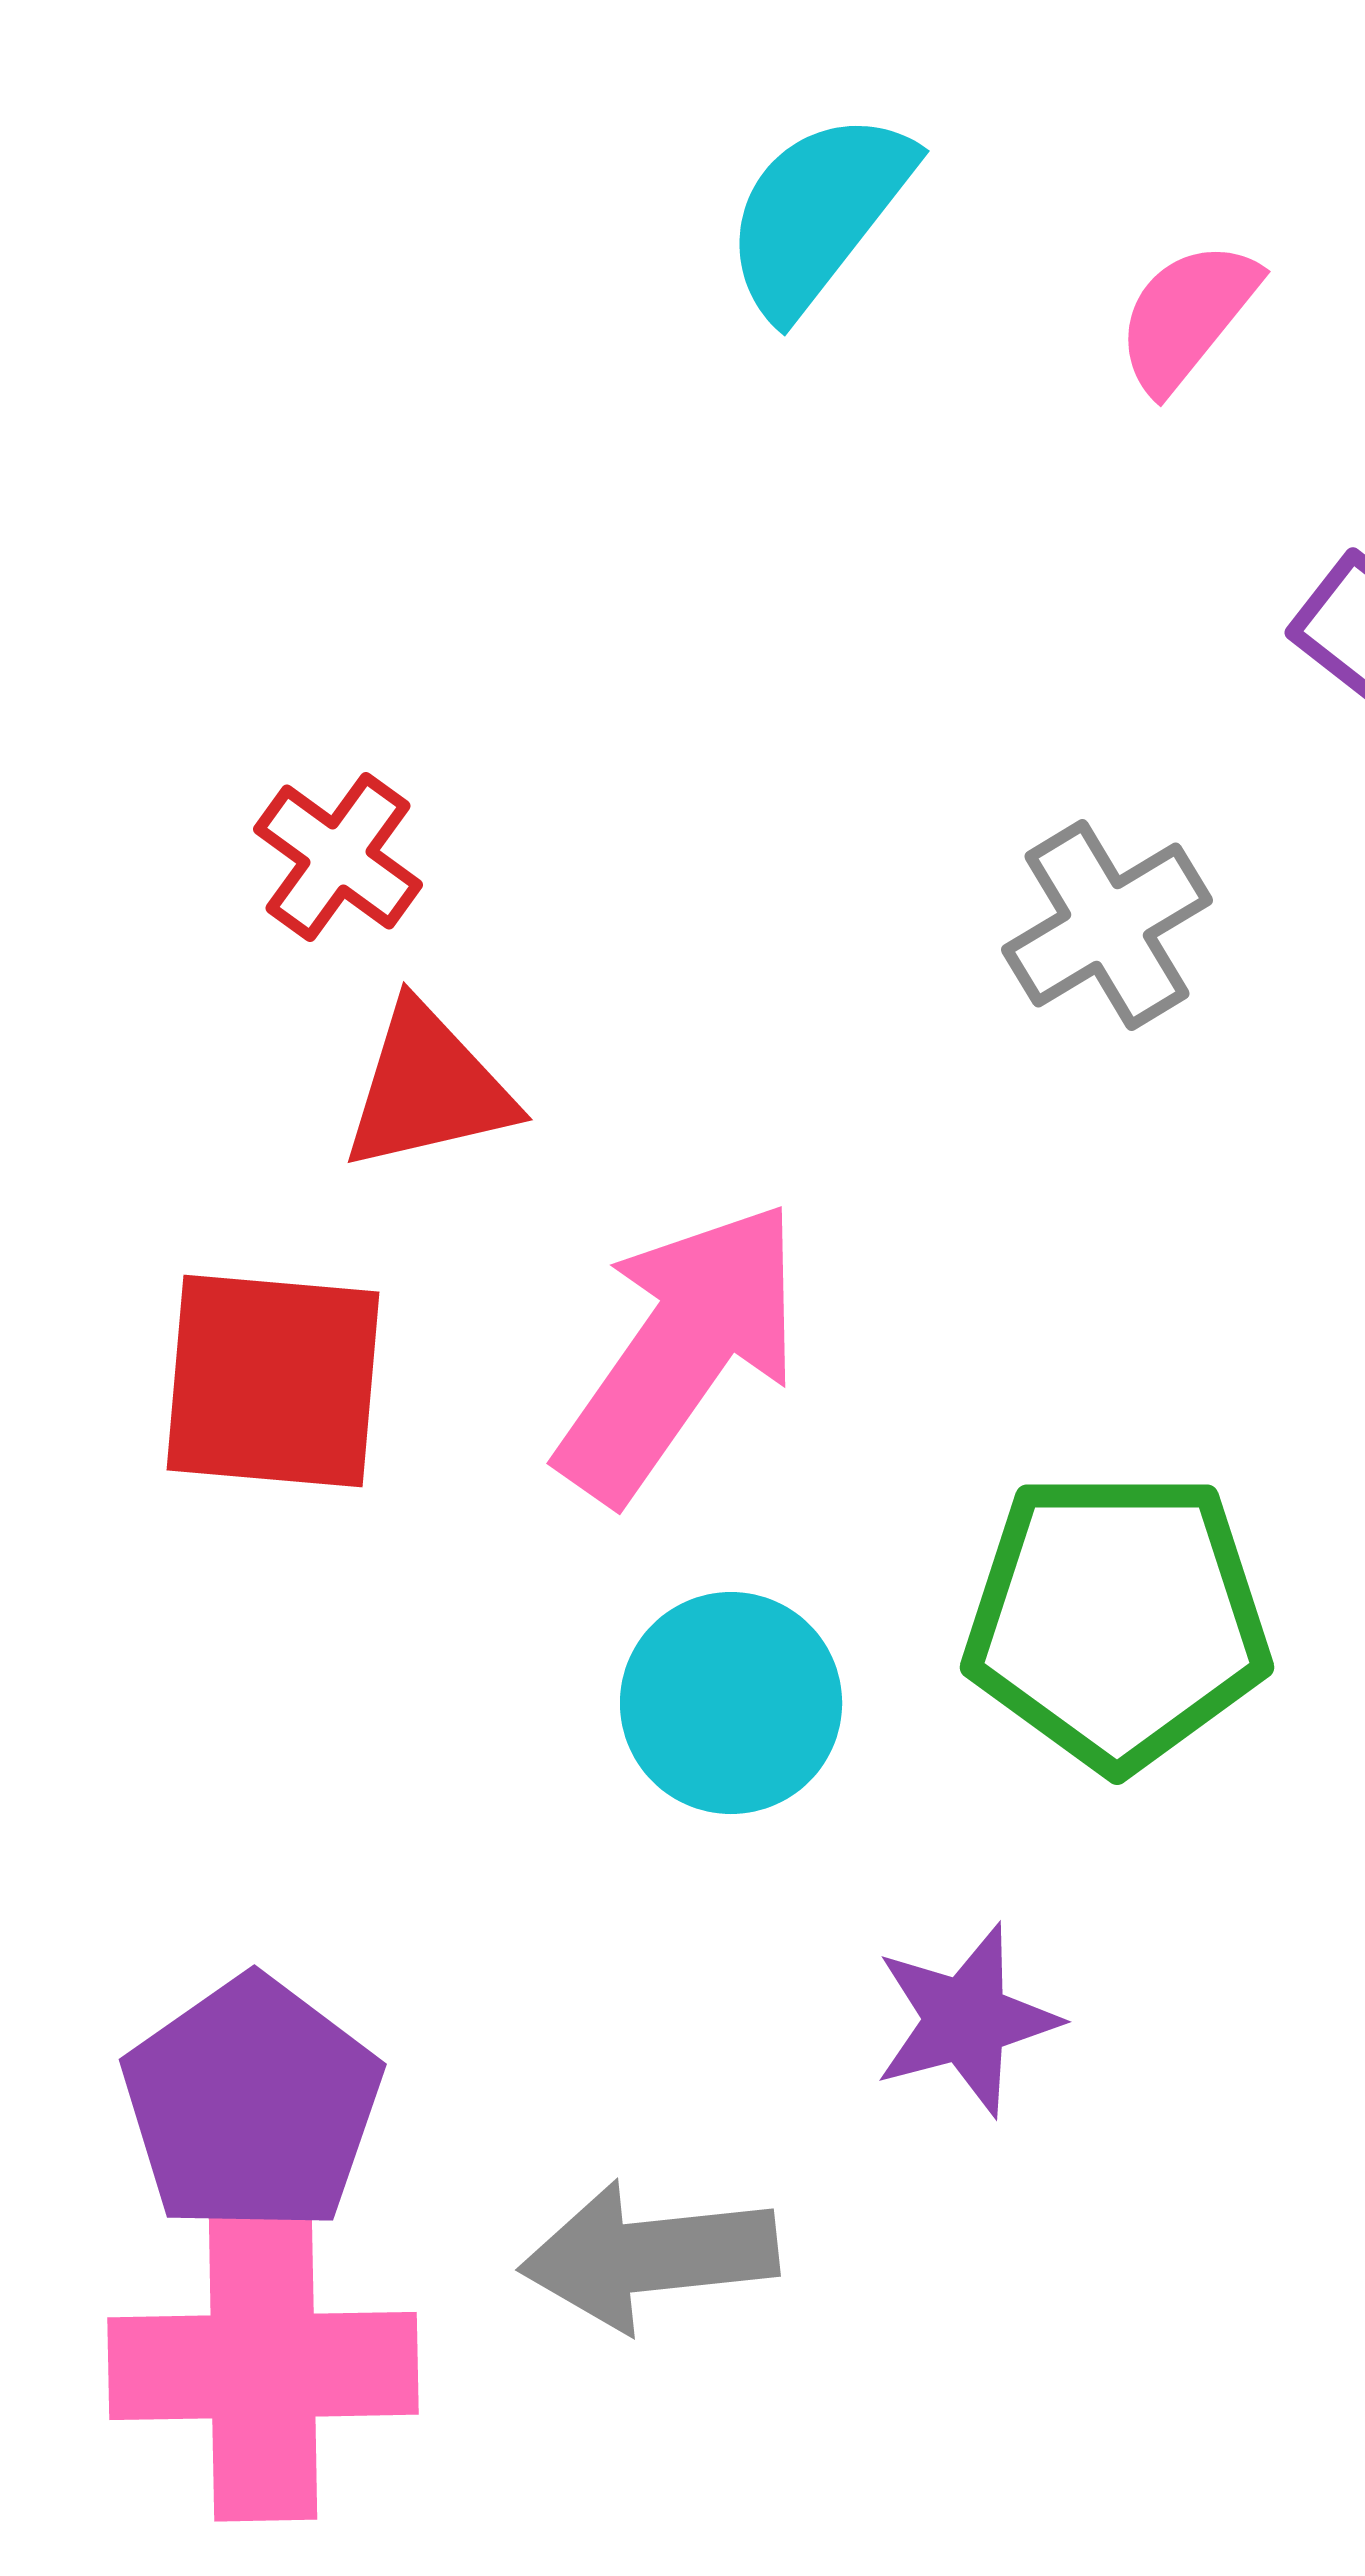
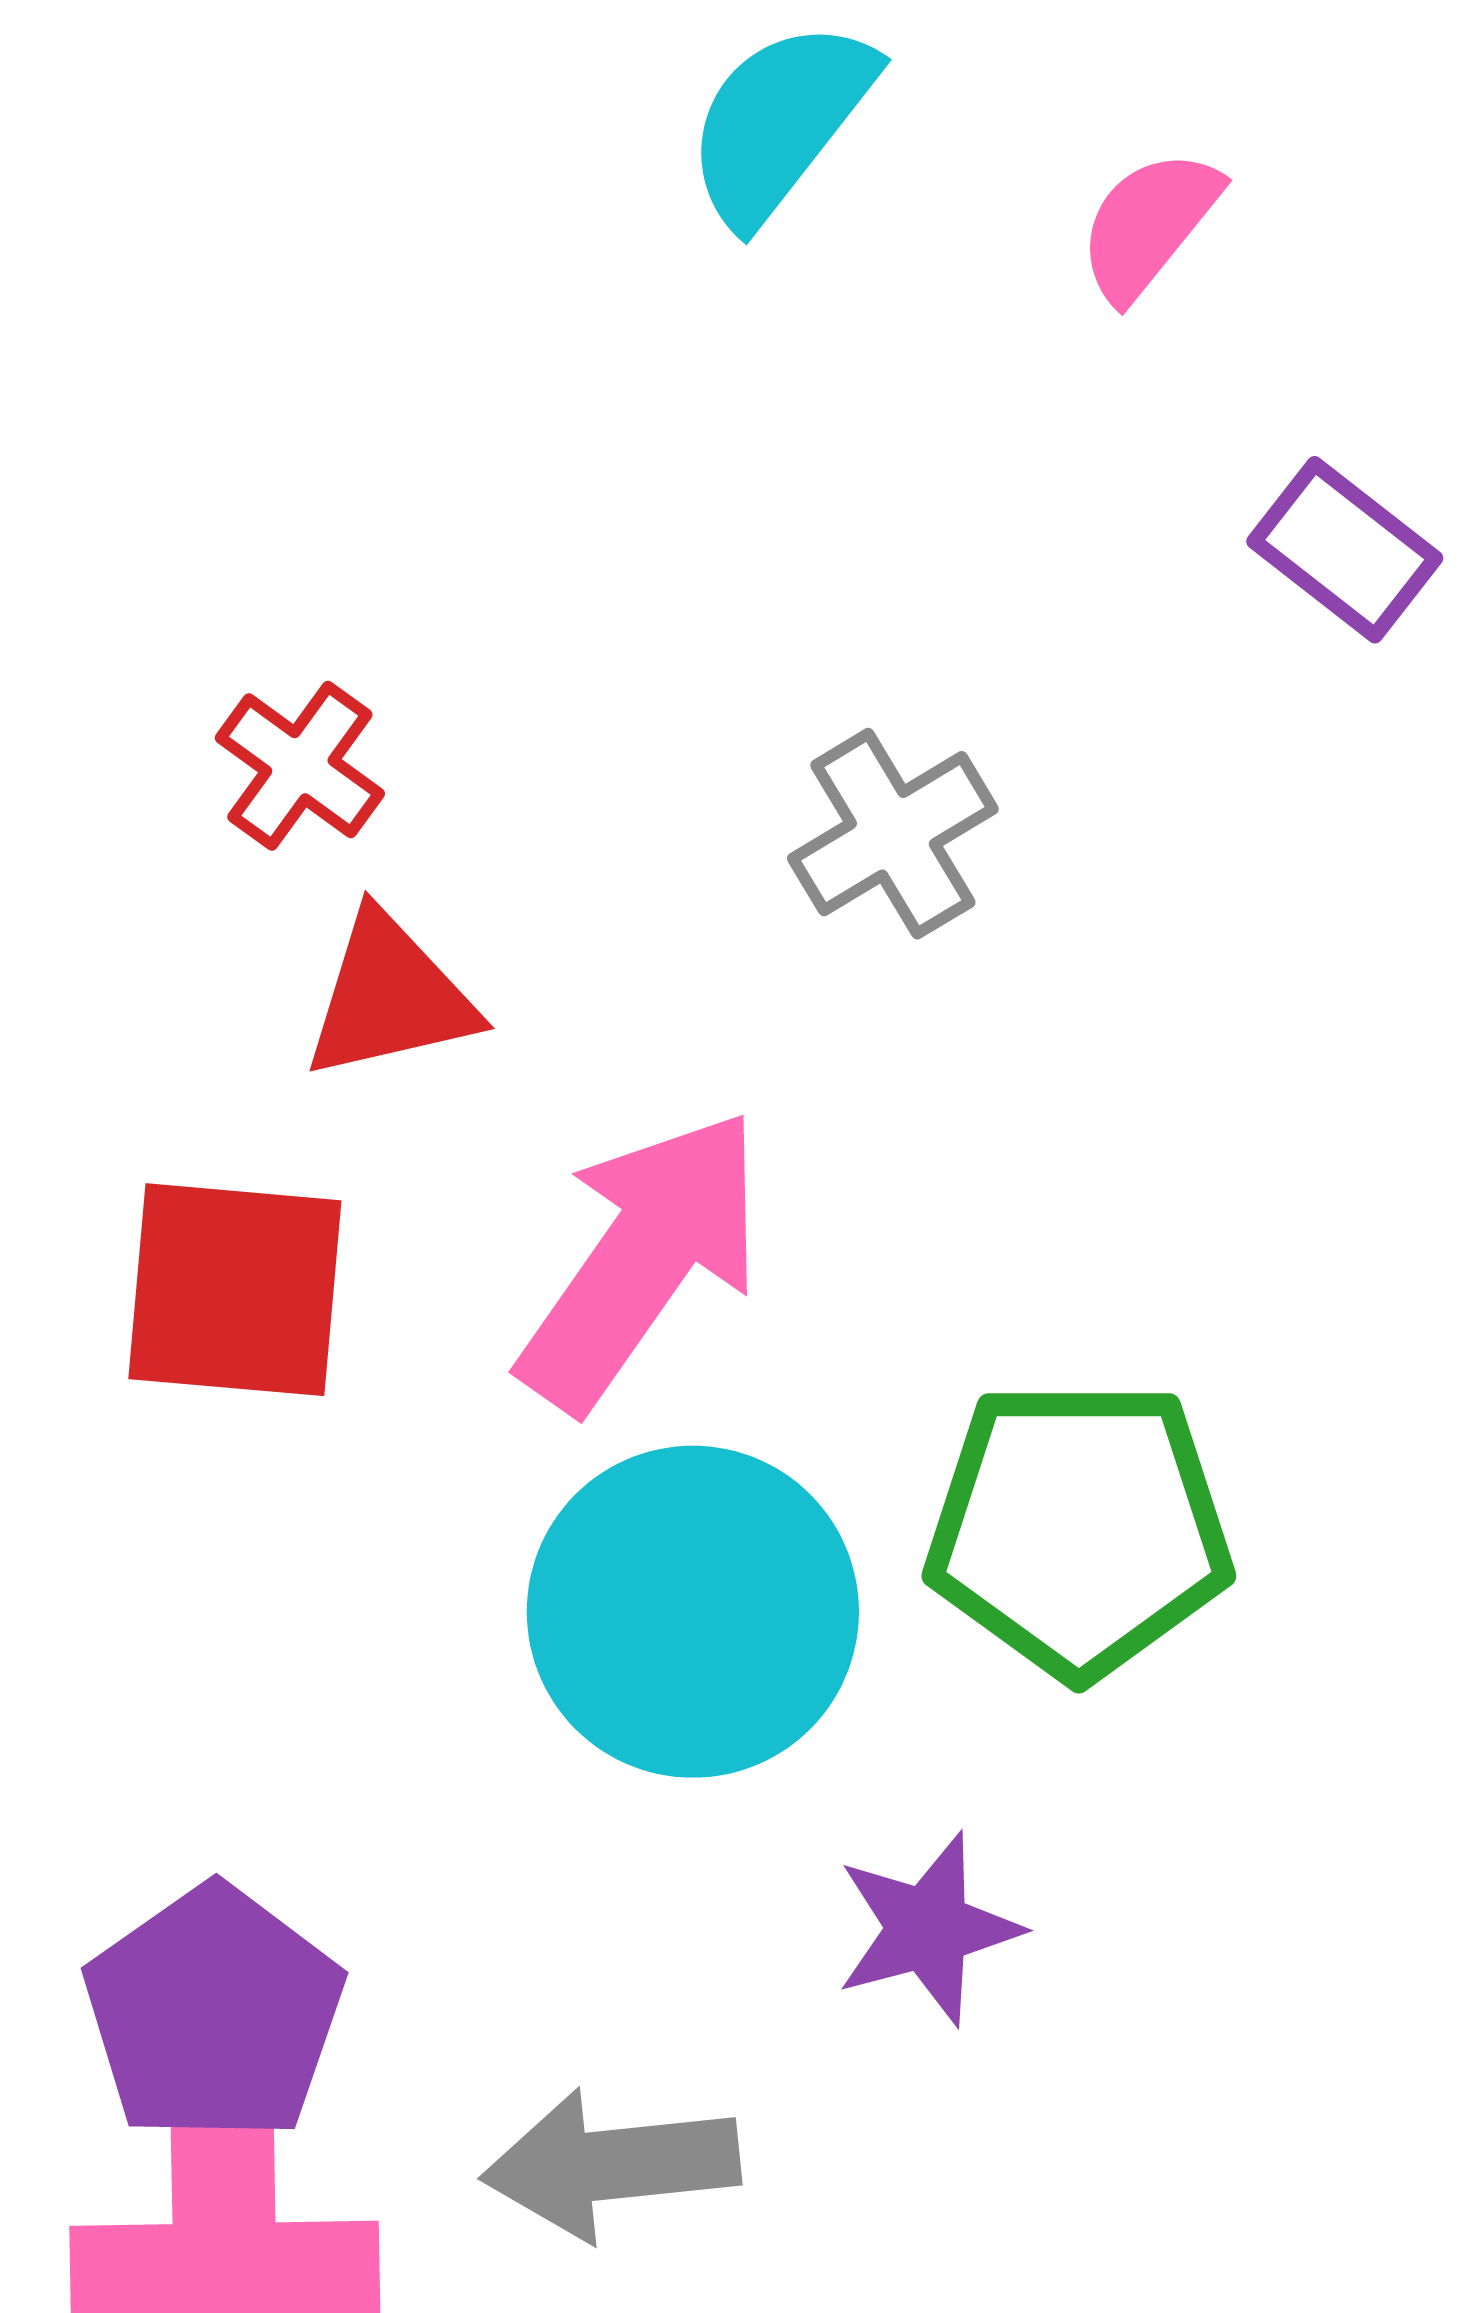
gray cross: (1107, 925) -> (893, 834), moved
cyan circle: (731, 1703) -> (693, 1612), size x1.5

